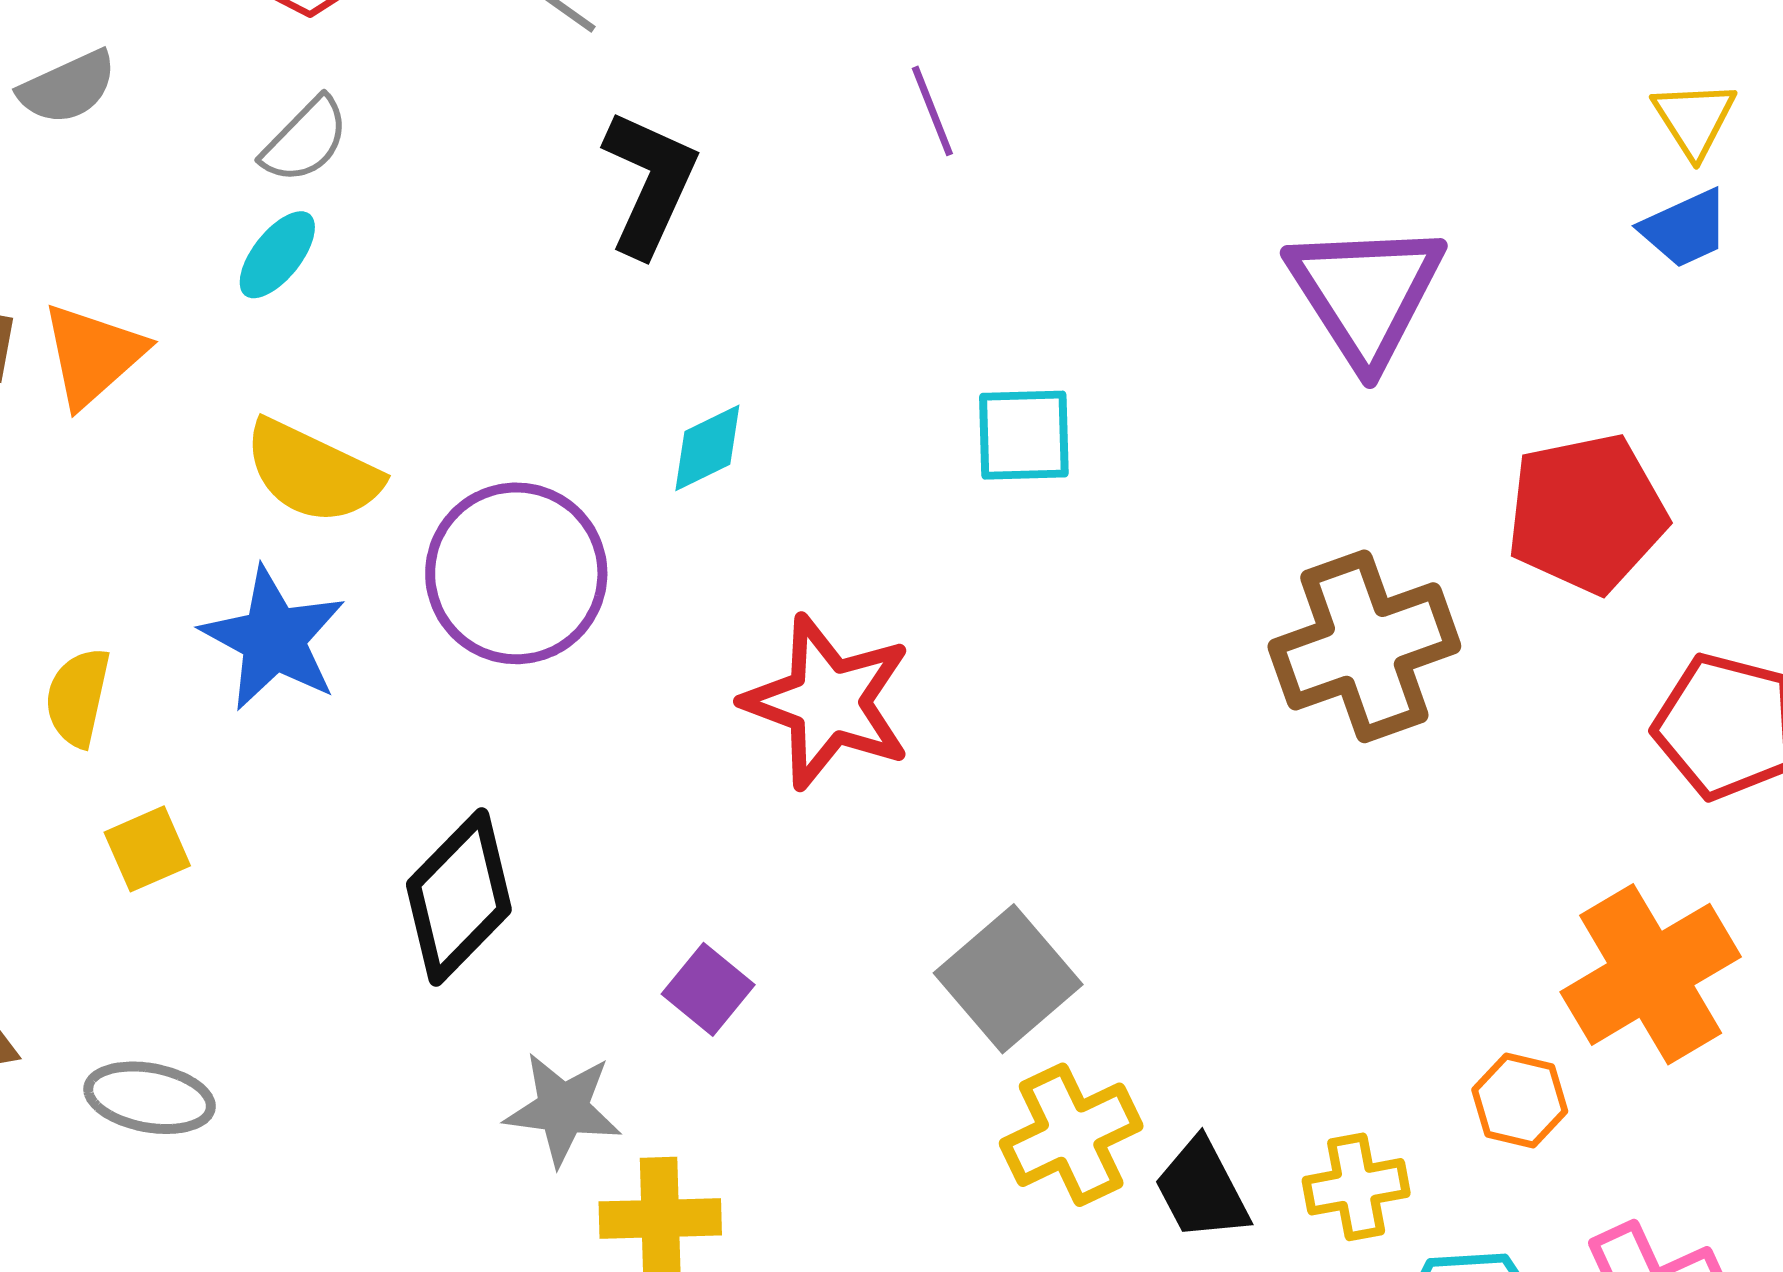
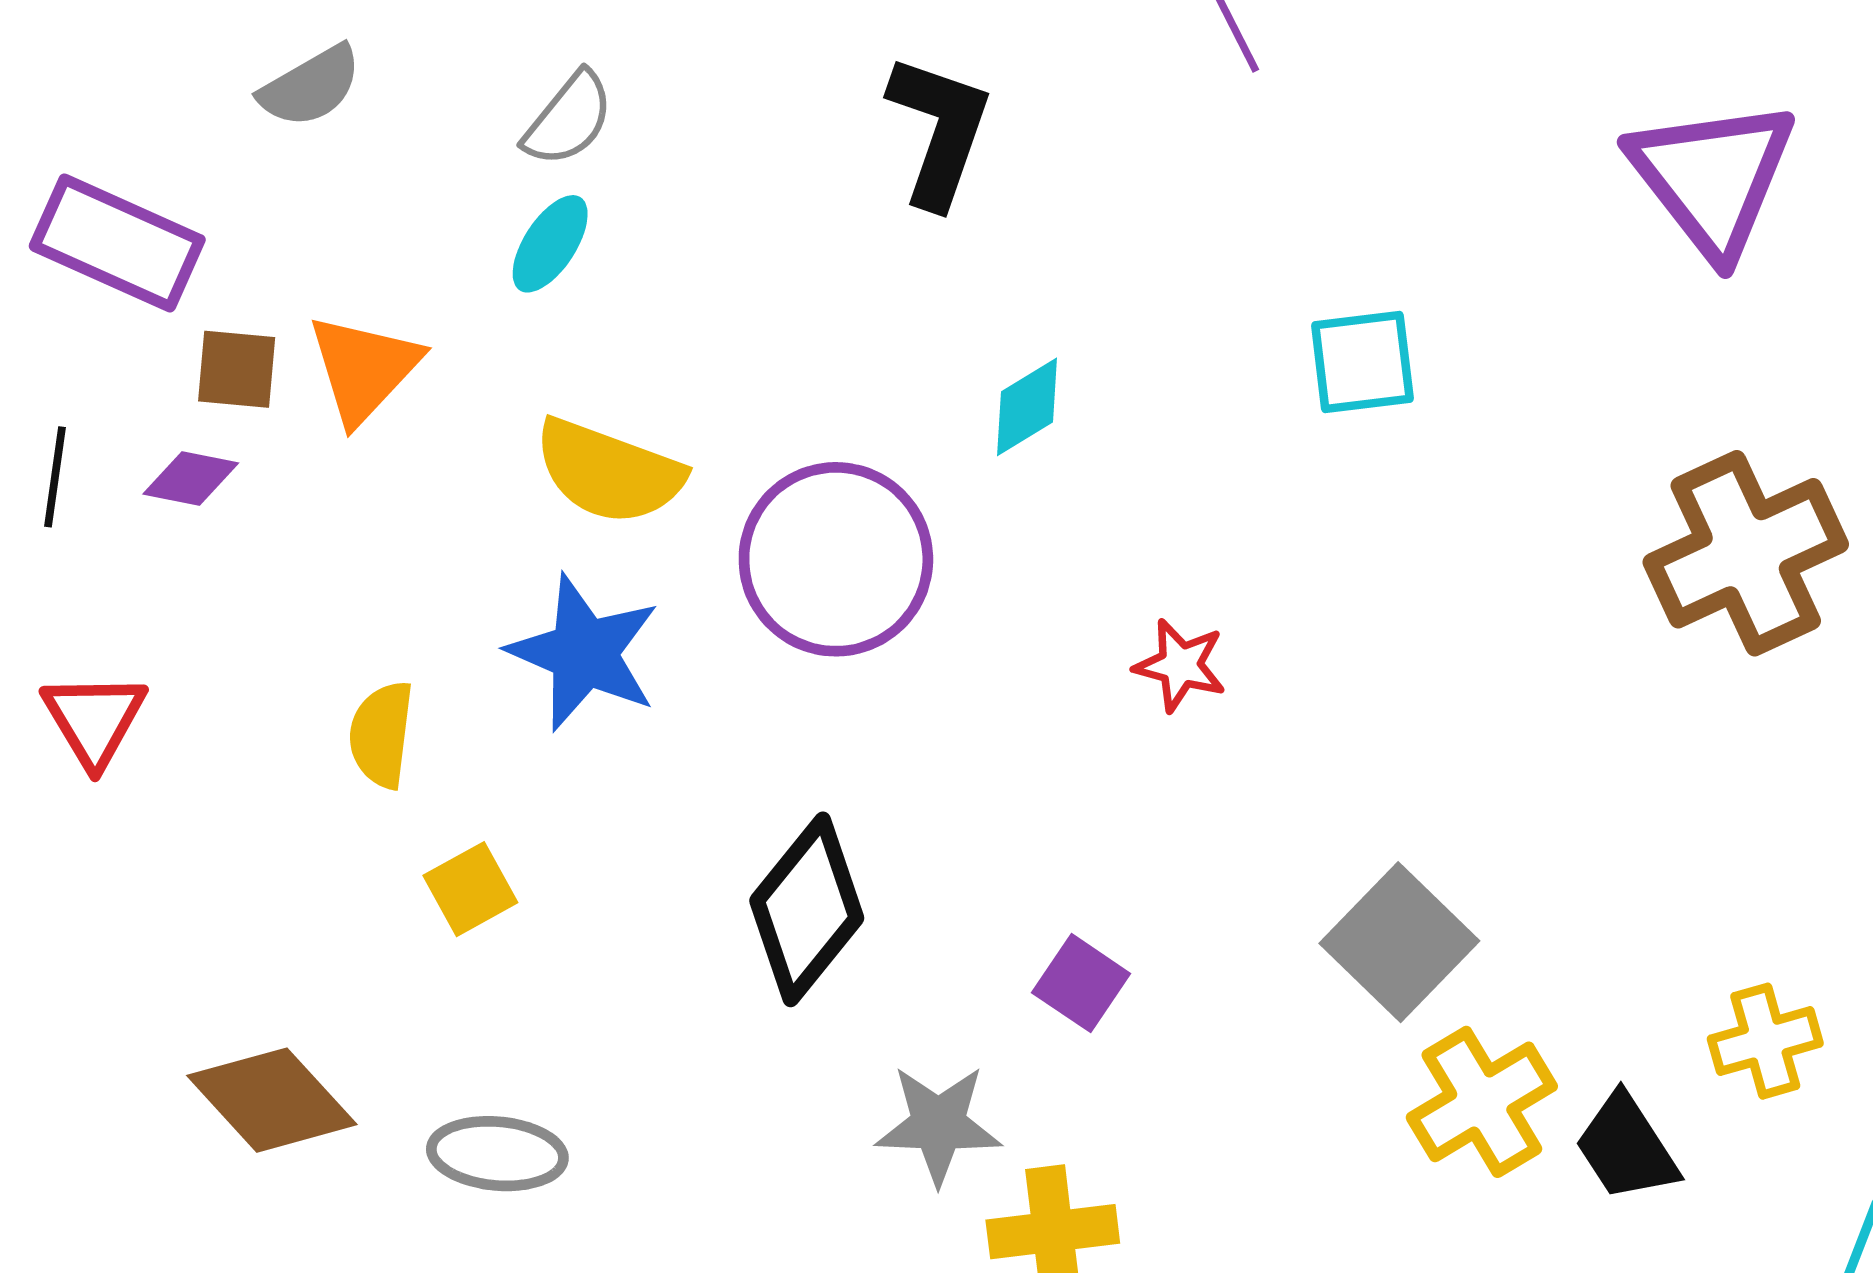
red star: (828, 702) -> (1180, 665), size x0.5
yellow cross: (1356, 1187) -> (1765, 1041), moved

